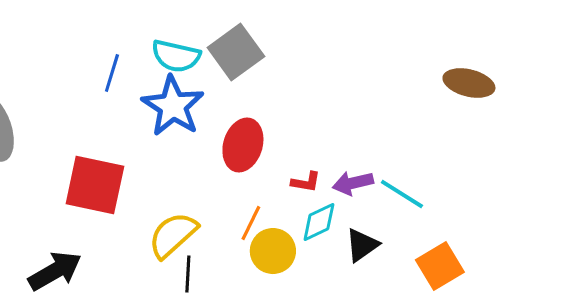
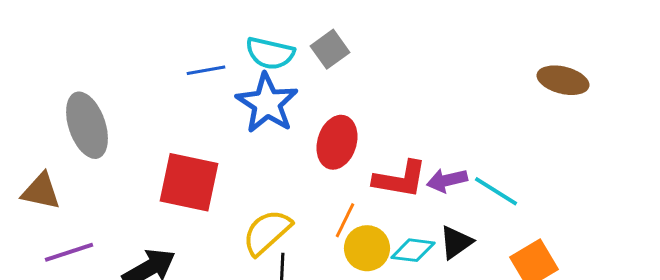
gray square: (236, 52) -> (330, 49), size x0.7
blue line: (112, 73) -> (206, 70), turned 63
red L-shape: (306, 182) -> (400, 179), size x1.8
cyan diamond: (319, 222) -> (413, 250), moved, turned 33

